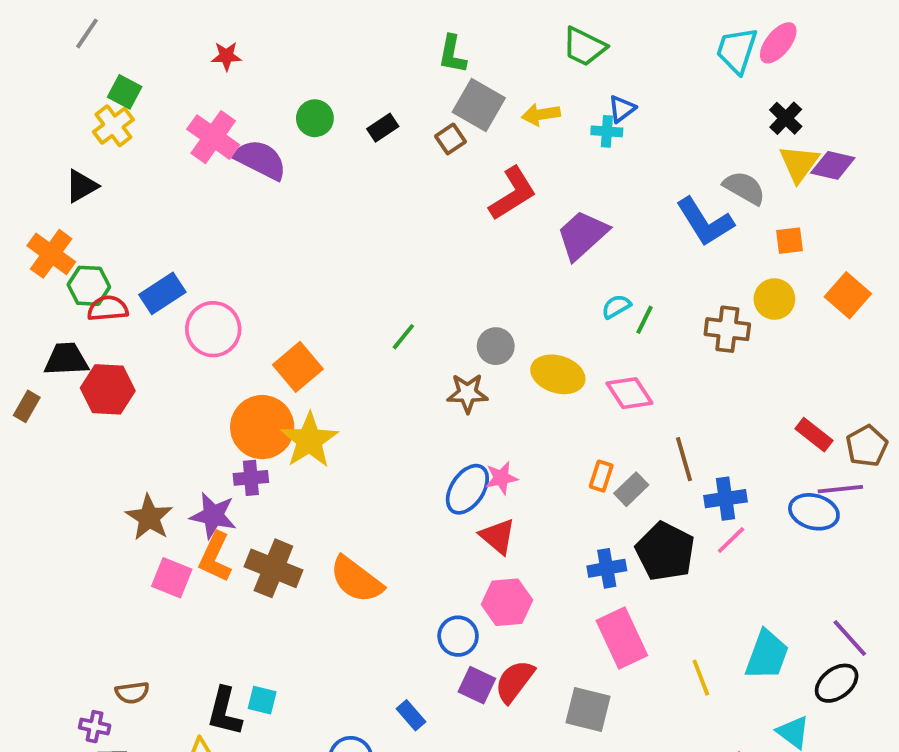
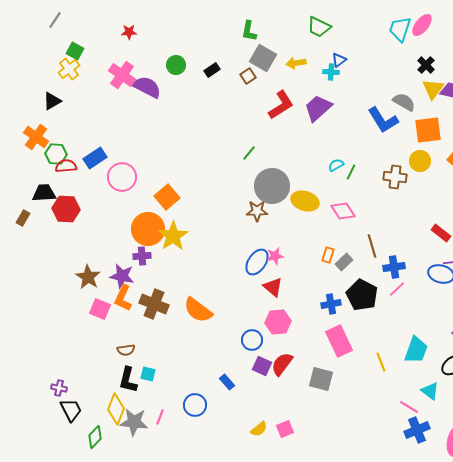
purple trapezoid: (582, 235) -> (318, 108), moved
orange square: (789, 241) -> (428, 130), size x1.8
green line: (403, 337) -> (249, 153), moved
gray circle: (496, 346) -> (272, 186), size x1.8
brown semicircle: (132, 693) -> (126, 350), moved

